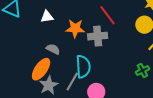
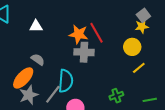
orange star: (75, 28) -> (78, 34), moved
green cross: (142, 71) -> (116, 96), moved

